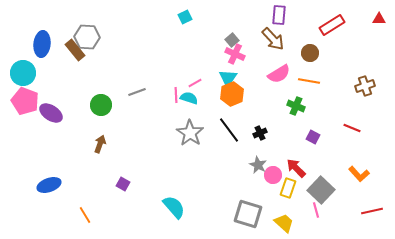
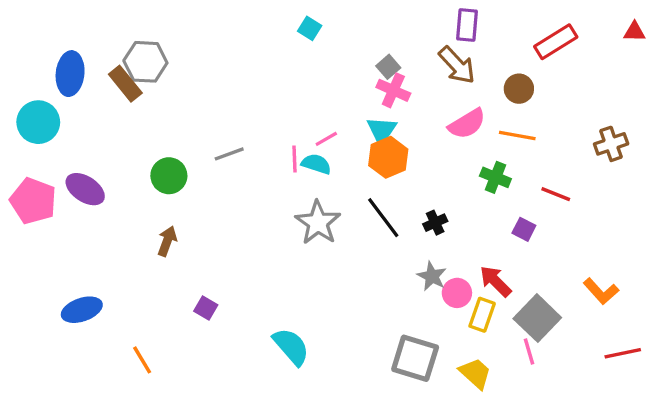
cyan square: (185, 17) -> (310, 28), turned -32
pink pentagon: (25, 101) -> (33, 201), moved
red line: (352, 128) -> (556, 194), moved

